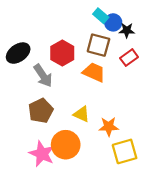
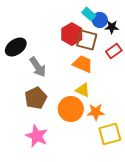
red hexagon: (62, 53) -> (72, 34), moved
yellow triangle: (81, 114) -> (83, 90), moved
orange circle: (66, 145) -> (71, 109), moved

